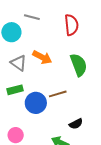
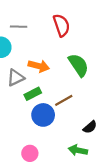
gray triangle: (19, 63) -> (16, 78), turned -48
green rectangle: (15, 90) -> (33, 94), moved

